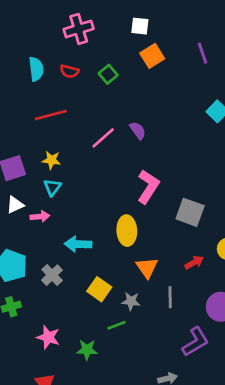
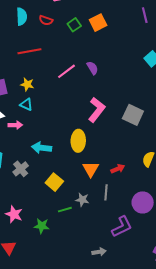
orange square: (152, 56) -> (98, 23), moved
cyan triangle: (52, 187) -> (26, 104), turned -48
gray square: (190, 212) -> (133, 115), moved
red arrow: (194, 262) -> (118, 169), moved
gray star: (131, 301) -> (82, 200), moved

